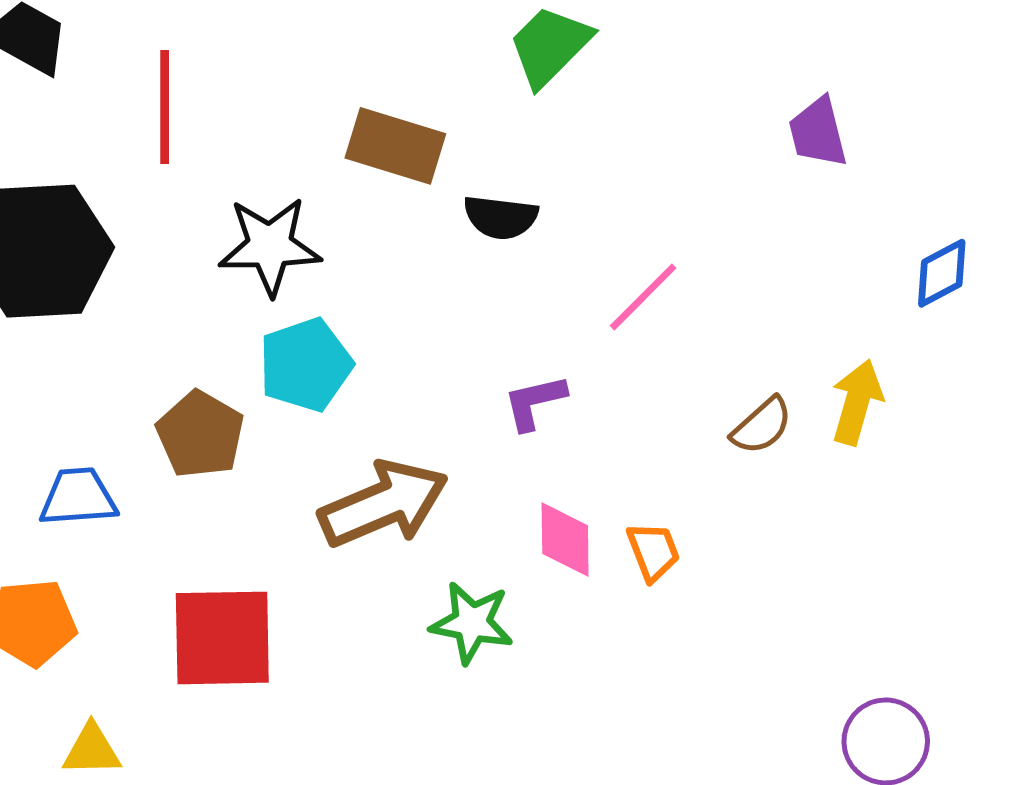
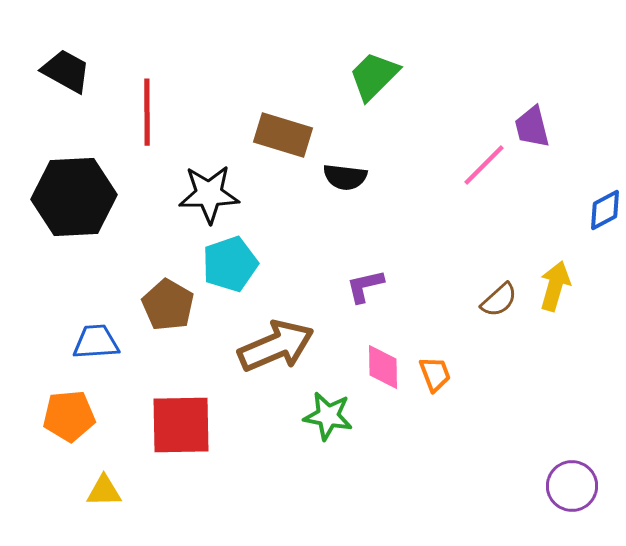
pink line: (643, 297) -> (484, 165), moved

